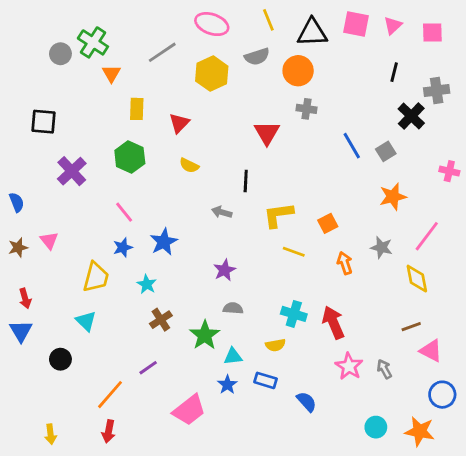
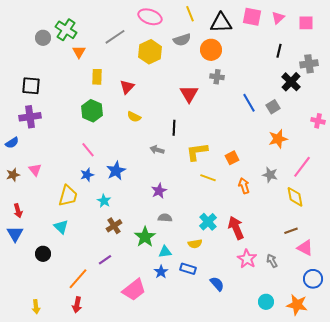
purple cross: (72, 171) -> (30, 117), moved, turned 35
blue semicircle: (17, 202) -> (12, 143), turned 80
cyan cross: (294, 314) -> (208, 222), turned 30

